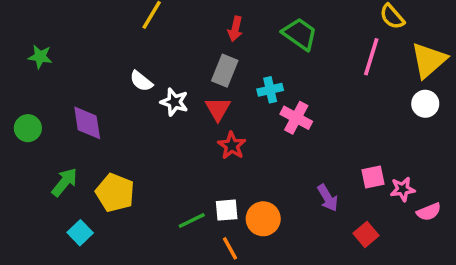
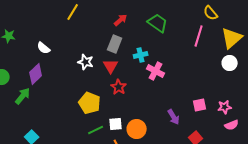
red arrow: (235, 29) -> (121, 20), turned -144
white semicircle: (141, 81) -> (44, 48), moved
purple diamond: (87, 123) -> (36, 74), turned 55
green arrow: (64, 182) -> (23, 96), moved
pink star: (403, 189) -> (225, 107), moved
yellow pentagon: (115, 193) -> (90, 103), moved

